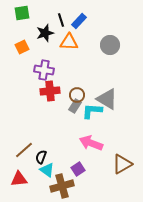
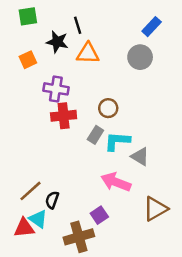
blue rectangle: (79, 21) -> (152, 27), moved
black star: (45, 33) -> (57, 42), turned 30
brown circle: (77, 95) -> (108, 108), moved
gray triangle: (107, 99) -> (140, 157), moved, size x0.7
cyan triangle: (47, 170) -> (38, 219), moved

